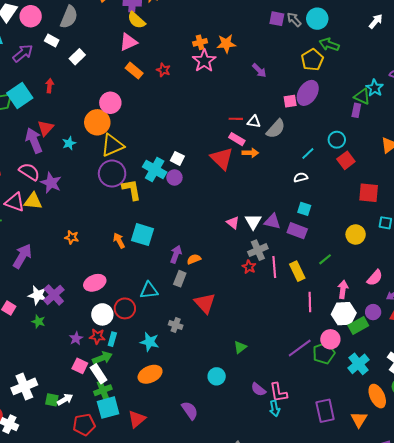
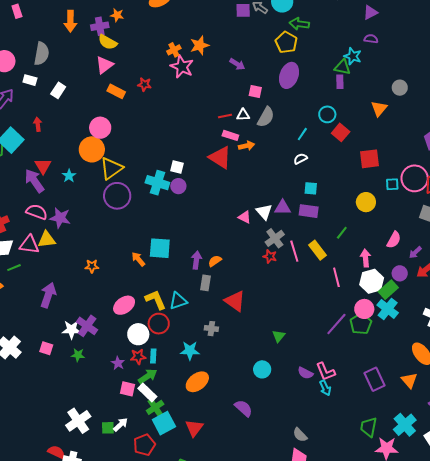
pink square: (290, 101) -> (255, 91), moved, turned 32
yellow L-shape: (131, 190) -> (156, 300), moved
cyan cross: (359, 364) -> (388, 309), moved

